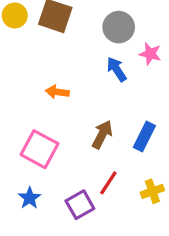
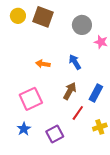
blue arrow: (117, 69) -> (75, 62), moved
pink square: (39, 149) -> (31, 99), turned 35
red line: (108, 183) -> (78, 113), moved

